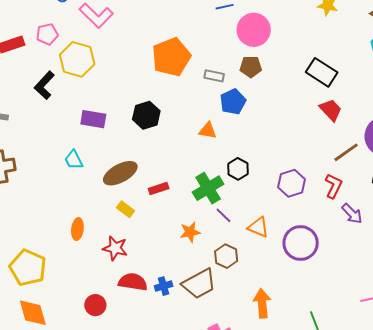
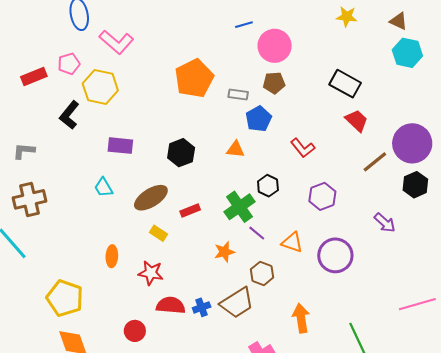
black hexagon: (146, 115) -> (181, 153), moved
red L-shape: (333, 186) -> (303, 148), moved, turned 120

